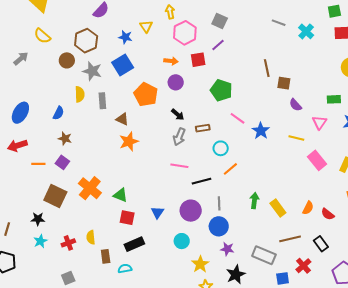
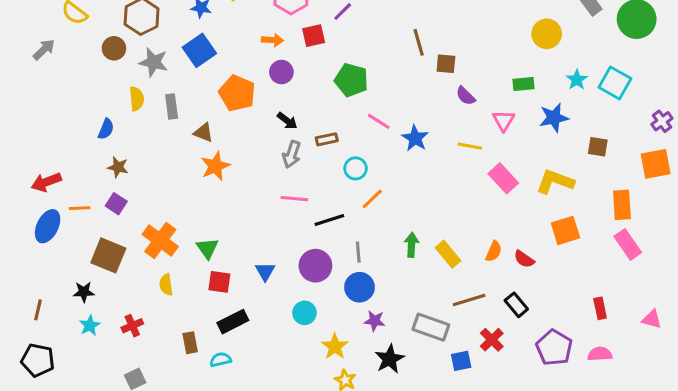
blue ellipse: (20, 113) -> (48, 226), moved
green triangle: (120, 195) -> (207, 248), turned 35
yellow semicircle: (91, 237) -> (166, 285), moved

